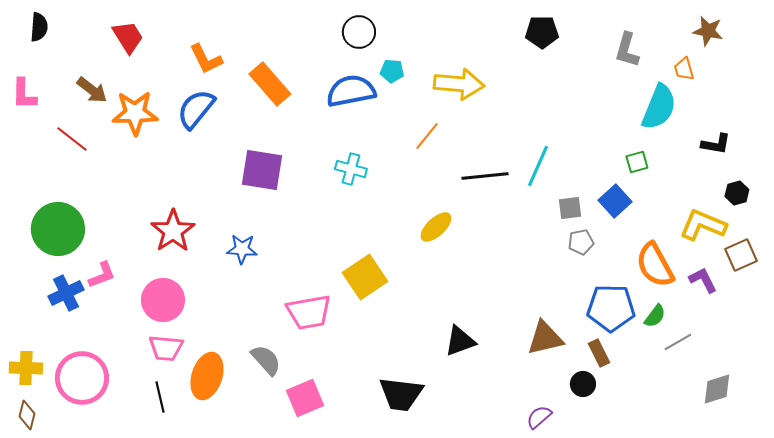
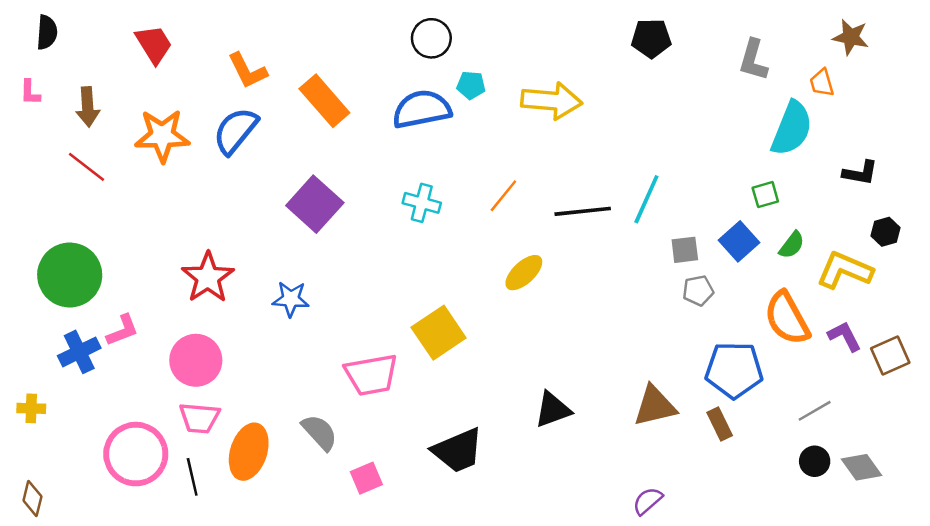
brown arrow: (92, 90) -> (88, 107), moved, turned 48
pink L-shape: (24, 94) -> (30, 92), moved, size x0.7
orange line: (427, 136) -> (503, 196), moved
purple square: (262, 170) -> (315, 204), turned 33
brown square: (741, 255) -> (890, 356), moved
green semicircle: (655, 316) -> (792, 245), moved
yellow cross: (26, 368) -> (31, 408), moved, size x0.7
pink circle: (82, 378) -> (136, 454), moved
black circle: (583, 384) -> (815, 461), moved
gray diamond: (717, 389) -> (861, 467), turned 72
black trapezoid: (401, 394) -> (458, 450), moved, turned -30
pink square: (305, 398) -> (366, 478), size x0.7

